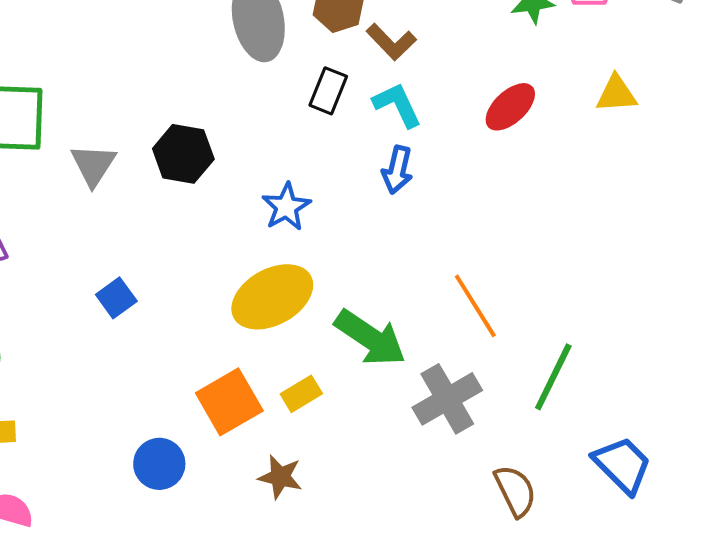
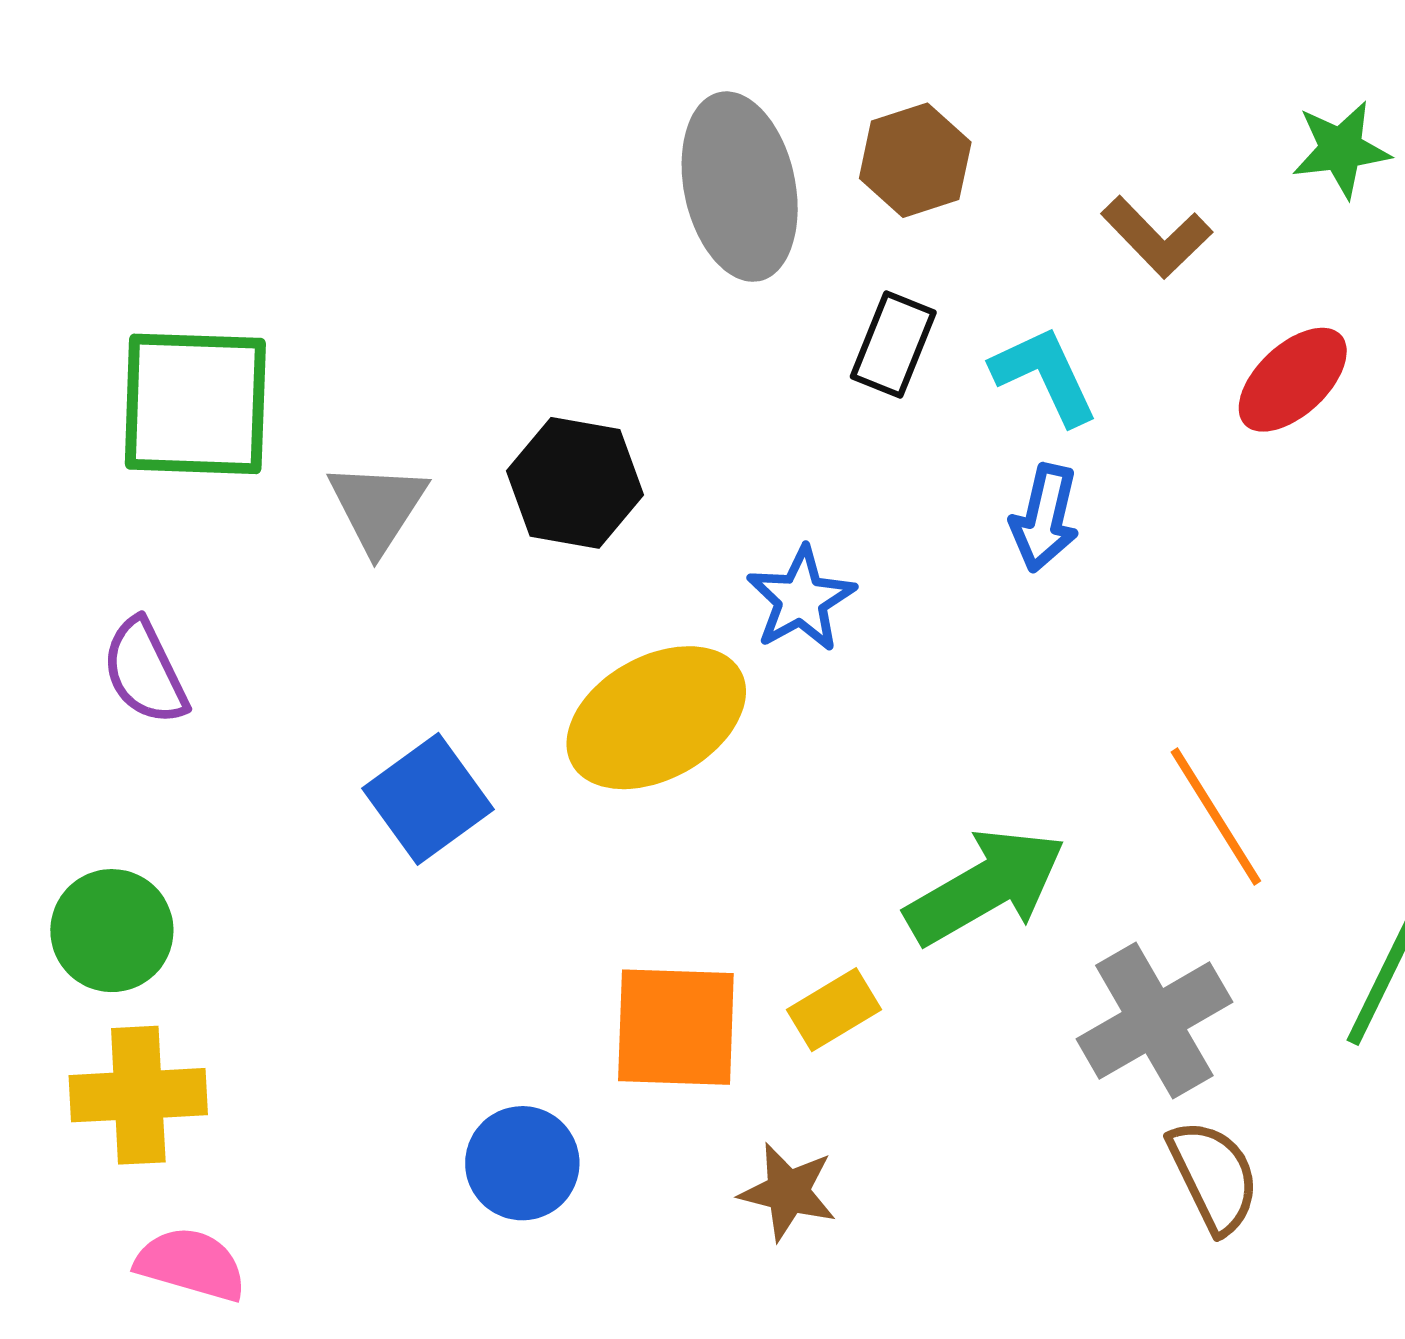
brown L-shape: (391, 42) -> (1157, 237), moved
yellow ellipse: (272, 297) -> (656, 718), moved
blue square: (116, 298) -> (428, 799), size x1.4
green arrow: (370, 338) -> (985, 887), turned -64
orange square: (229, 402) -> (676, 1027), turned 32
brown semicircle: (515, 491) -> (1214, 1176), moved

